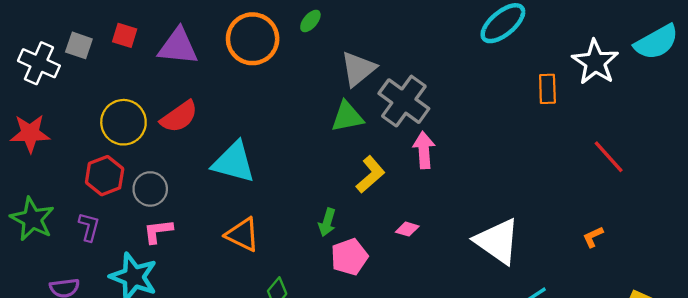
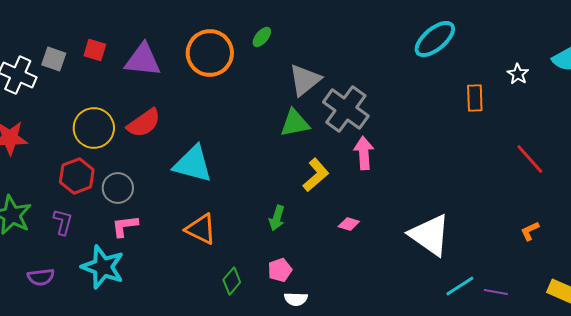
white star: (595, 62) -> (518, 74), size x0.5
orange L-shape: (593, 237) -> (530, 231), moved
pink pentagon: (349, 257) -> (280, 270), moved, size x0.7

